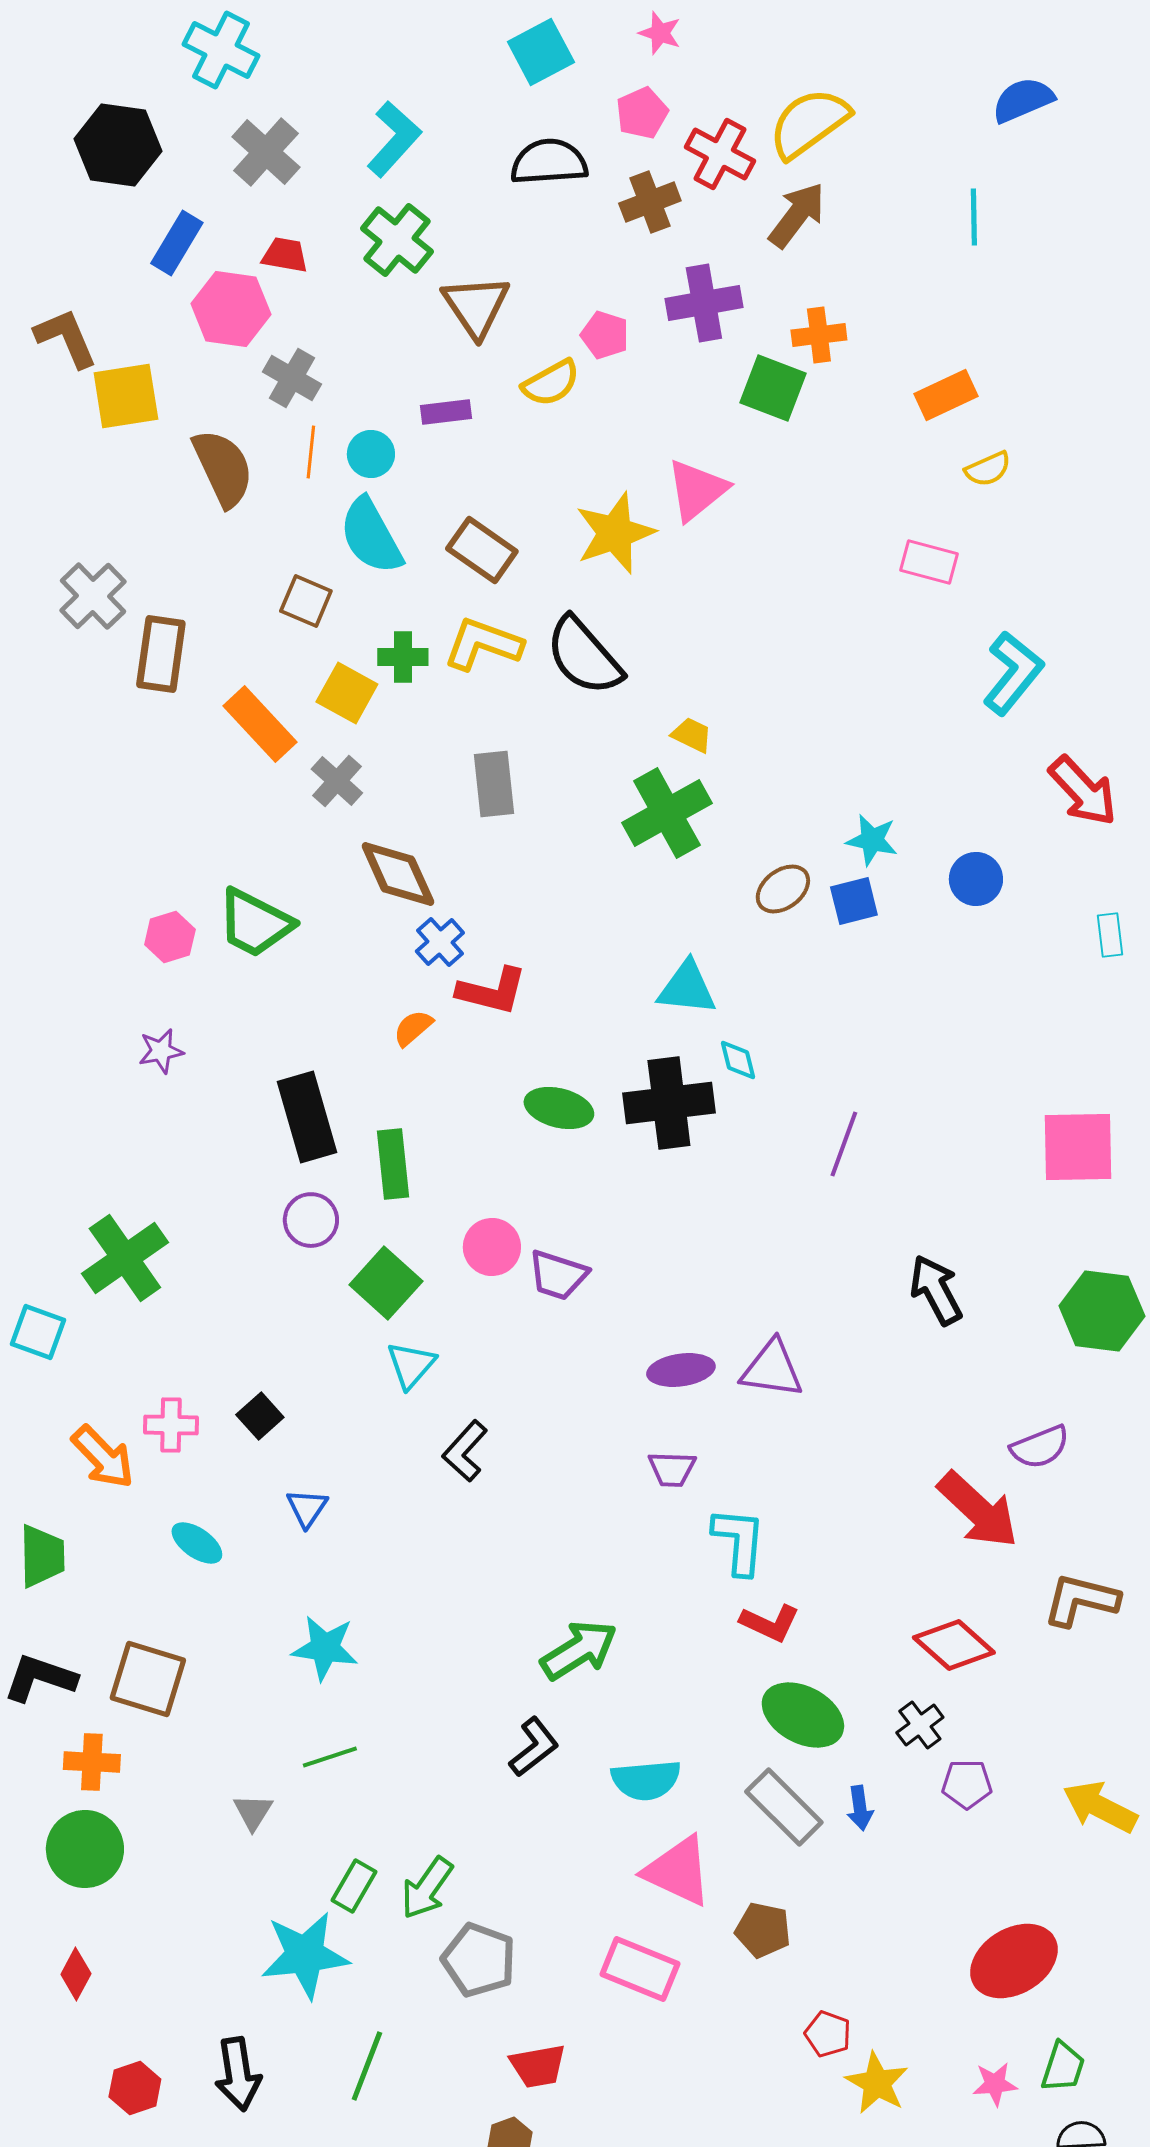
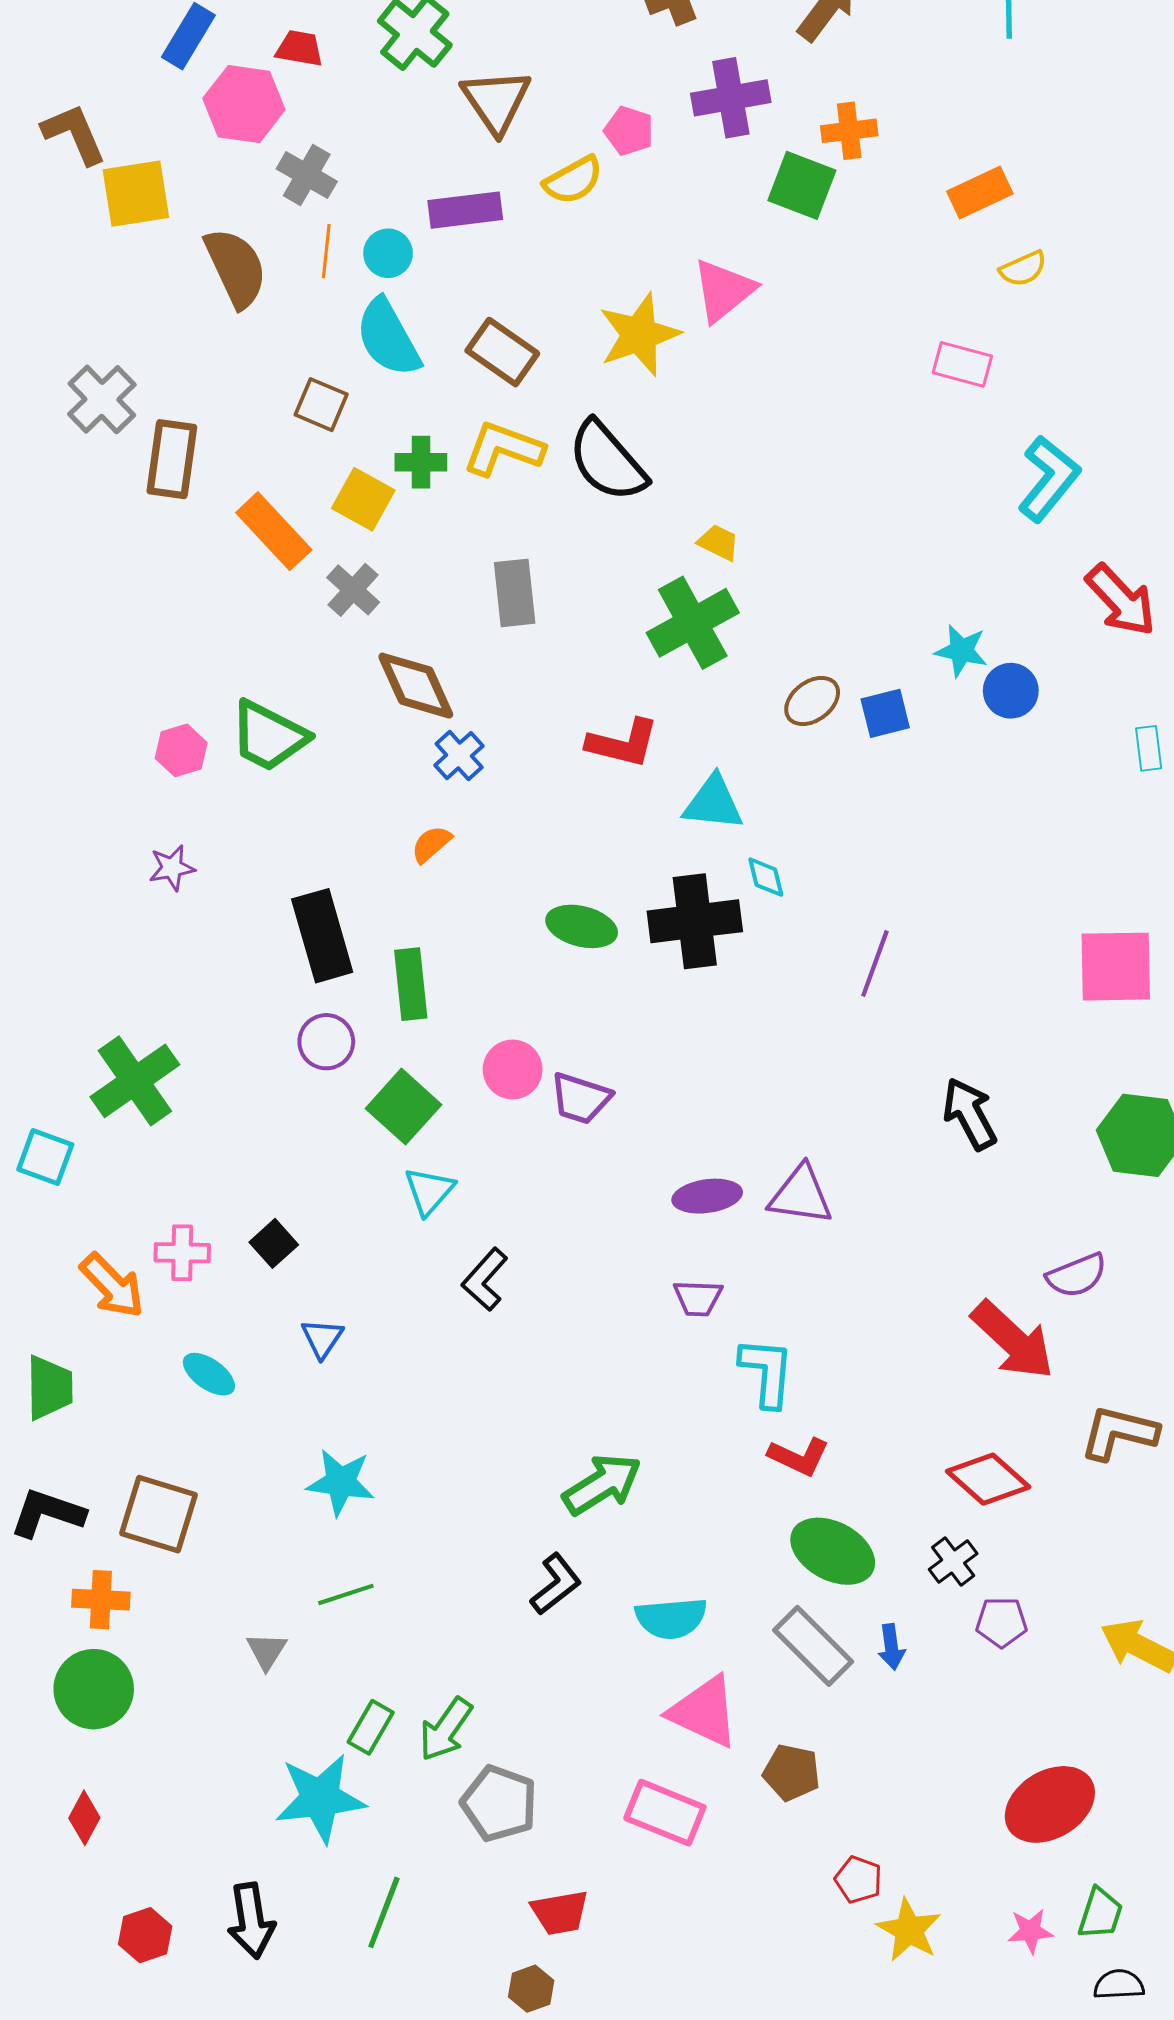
purple rectangle: (446, 412) -> (465, 210), size x1.4
cyan star: (872, 840) -> (961, 651), moved
red L-shape: (492, 991) -> (623, 743), moved

